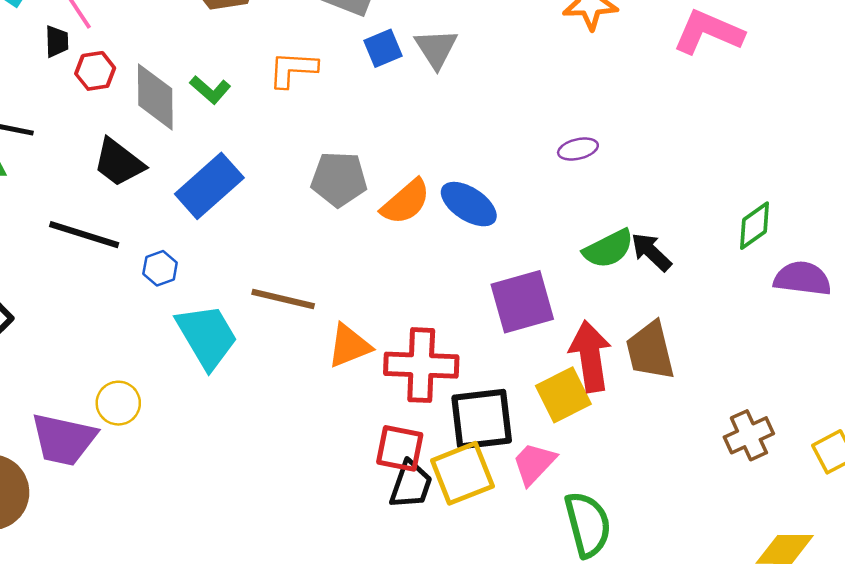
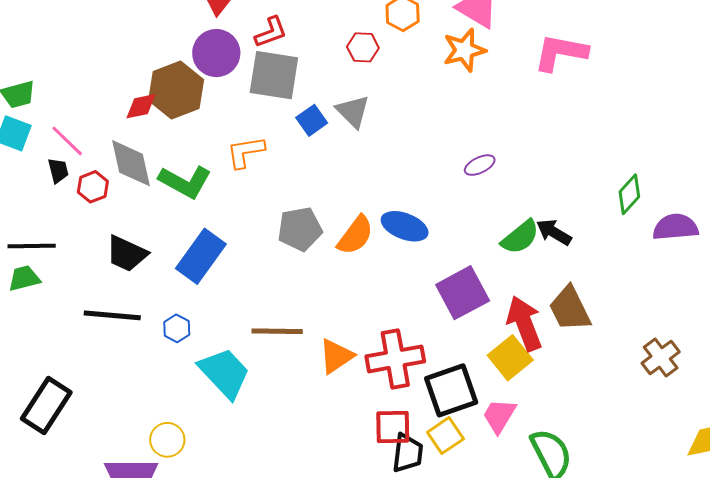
green L-shape: (210, 90) -> (185, 182), size x1.6
gray diamond: (155, 97) -> (131, 163), moved
yellow square: (462, 473) -> (445, 436), size x0.7

